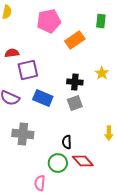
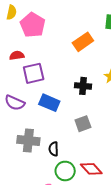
pink pentagon: (49, 21) -> (33, 25), moved, turned -30
gray square: (75, 103) -> (83, 124), moved
black semicircle: (67, 142) -> (54, 149), moved

